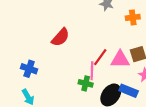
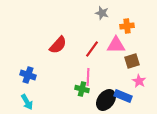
red line: (100, 57) -> (92, 49), moved
pink triangle: (120, 59) -> (116, 45), moved

